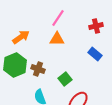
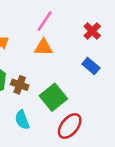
red cross: (96, 26) -> (92, 31), turned -32
green square: (65, 79) -> (53, 97), size x1.5

